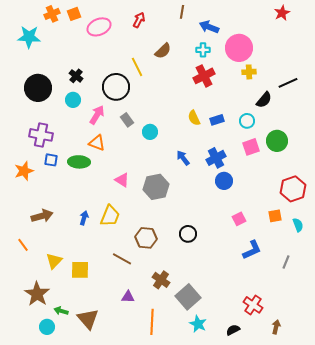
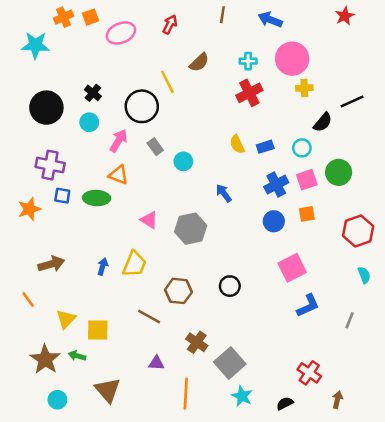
blue arrow: (209, 27) -> (270, 20), moved
blue cross: (216, 158) -> (276, 185), moved
orange square: (275, 216) -> (307, 214), moved
pink square: (239, 219) -> (292, 268), size x1.6
green arrow: (61, 311) -> (77, 356), moved

